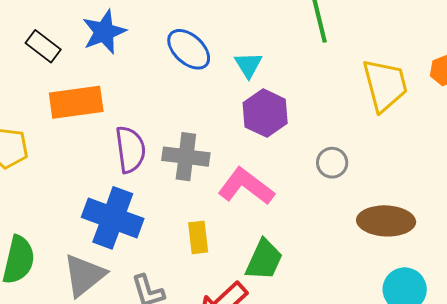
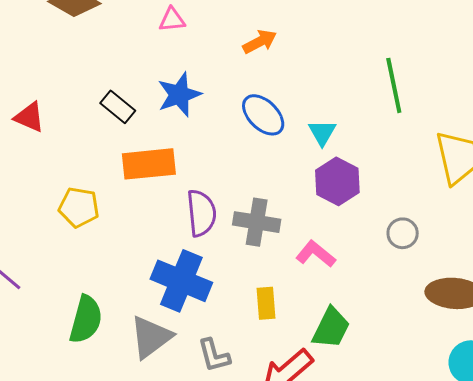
pink L-shape: (246, 186) -> (316, 254), size x0.7

